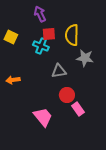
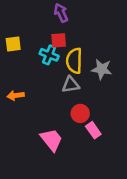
purple arrow: (40, 14) -> (61, 13), moved
yellow semicircle: (72, 35) -> (74, 61), moved
yellow square: (11, 37) -> (13, 44), turned -32

